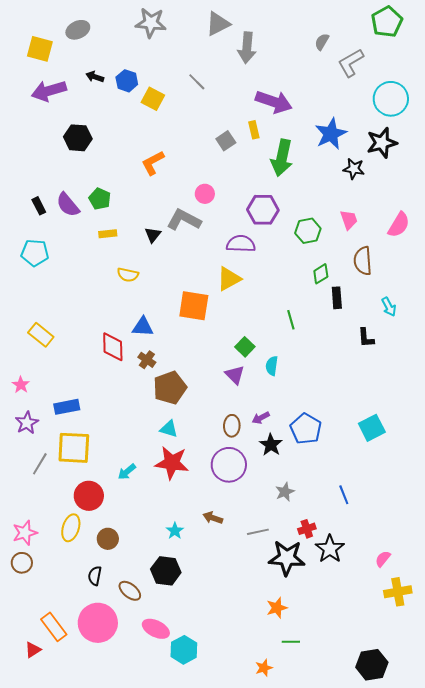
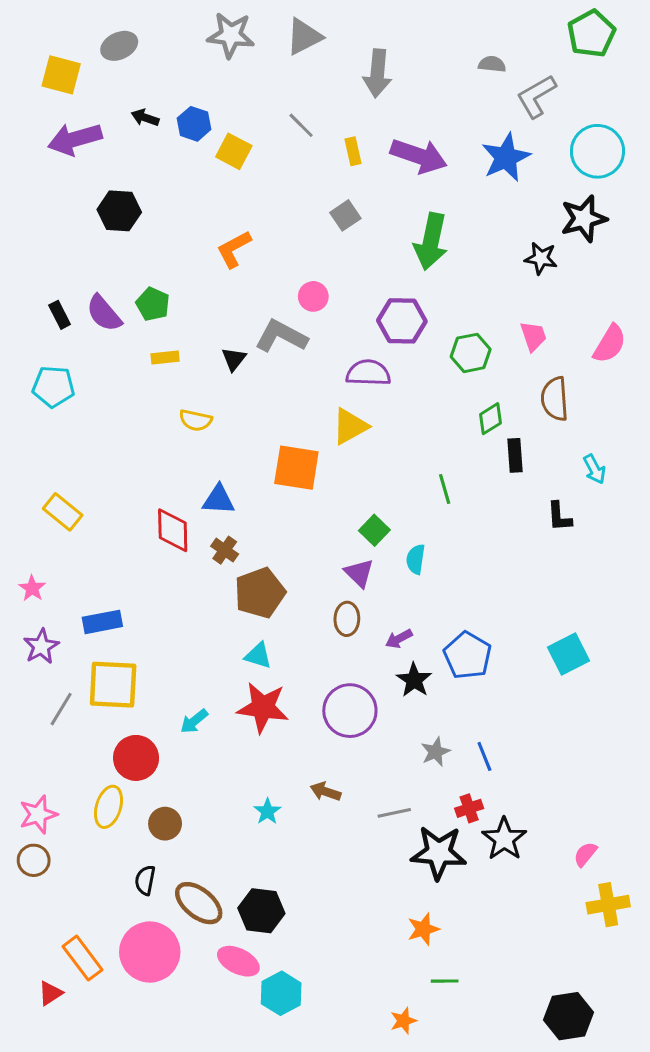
gray triangle: (218, 24) -> (304, 37), moved
gray semicircle: (322, 42) -> (492, 64), turned 66
yellow rectangle: (254, 130) -> (353, 151), moved
blue star: (331, 134) -> (506, 157), moved
brown ellipse: (232, 426) -> (347, 619), moved
blue line: (344, 495) -> (484, 756), moved
black hexagon: (166, 571) -> (261, 911), moved
brown ellipse: (130, 591) -> (199, 903), size x1.4

